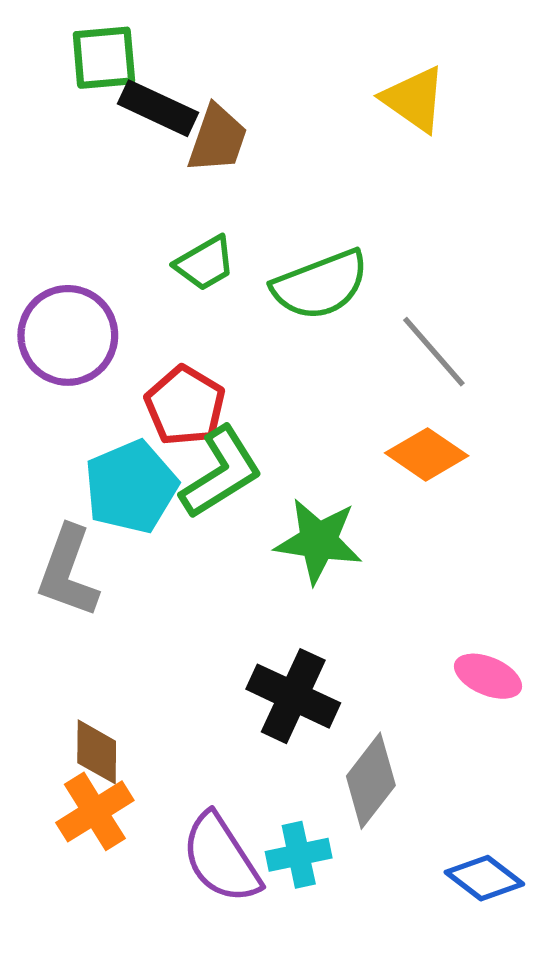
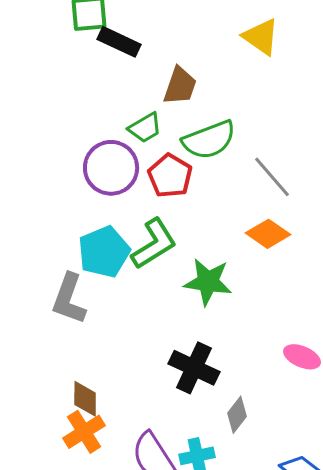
brown trapezoid: (218, 139) -> (180, 86), moved
purple circle: (68, 335) -> (111, 168), moved
red pentagon: (185, 406) -> (170, 176), moved
gray diamond: (371, 781) -> (237, 415), size x0.7

